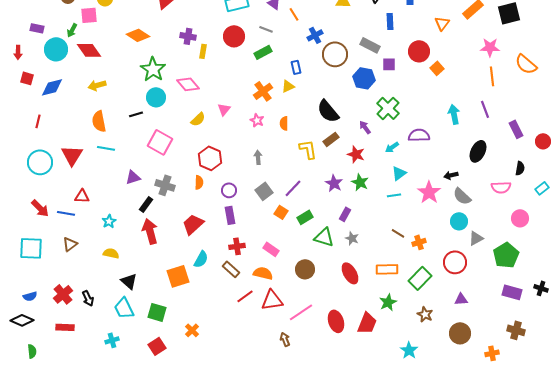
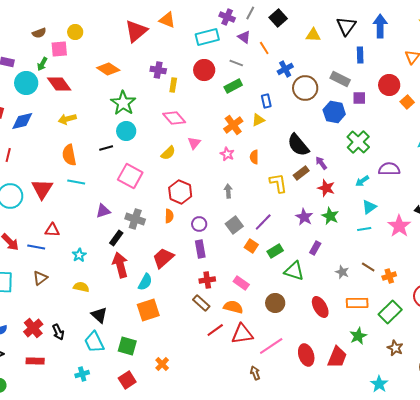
pink diamond: (188, 84) -> (174, 118), moved
purple arrow: (365, 127) -> (321, 163), moved
gray star: (352, 238) -> (342, 272), moved
cyan semicircle: (201, 259) -> (145, 282), moved

